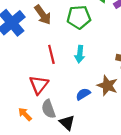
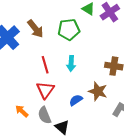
red triangle: (39, 85) -> (45, 90), moved
orange arrow: (25, 114) -> (22, 111), moved

